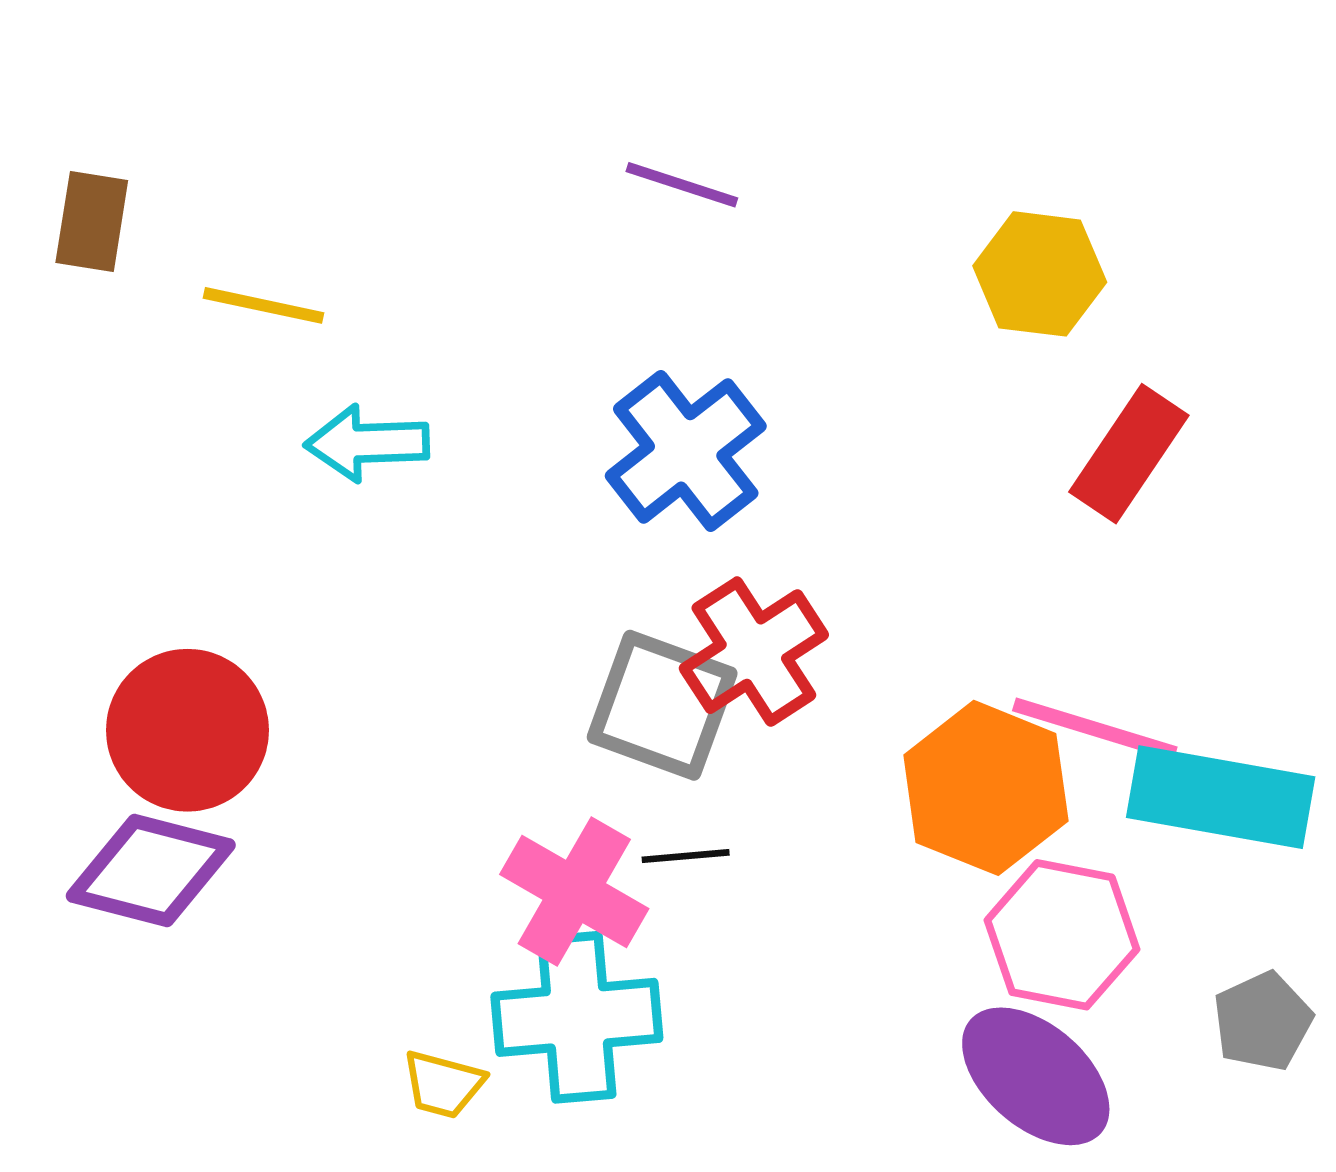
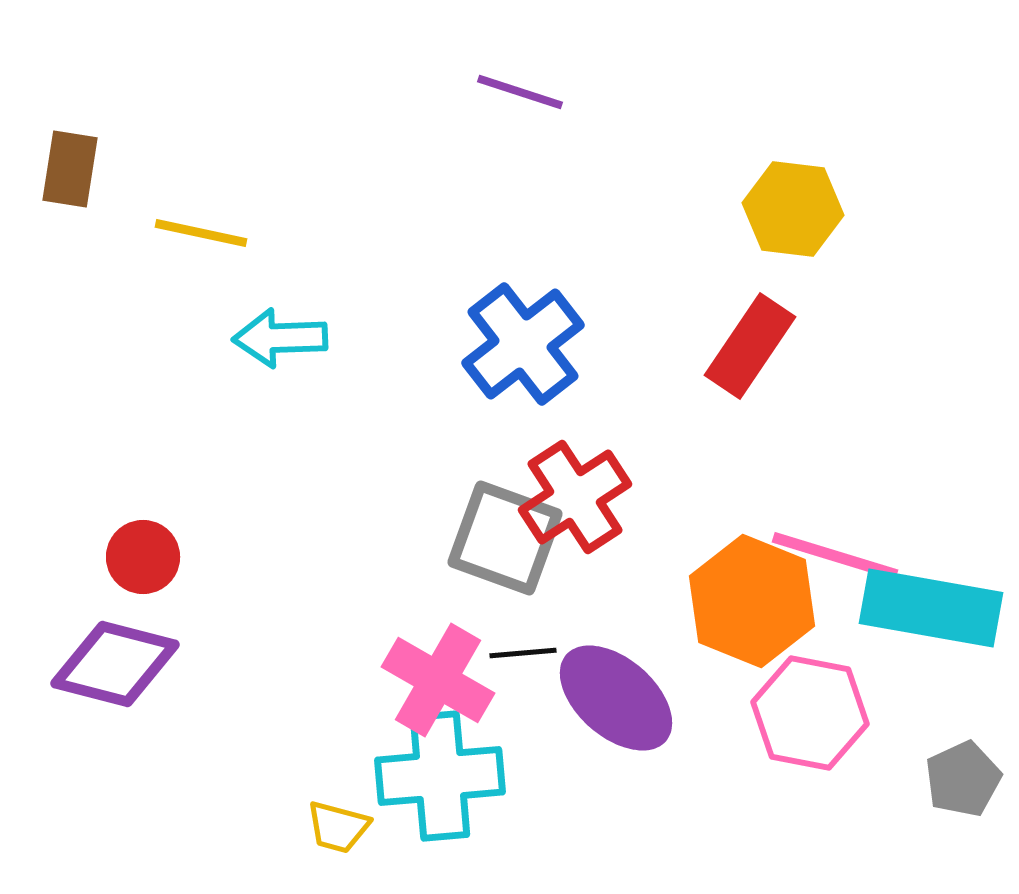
purple line: (682, 185) -> (520, 92), moved
red rectangle: (1129, 454) -> (750, 346), moved
red circle: (187, 730) -> (143, 557), size x0.6
purple ellipse: (1036, 1076) -> (616, 698), moved

